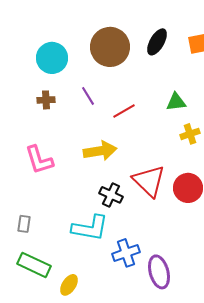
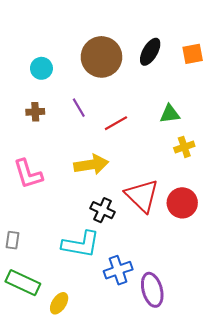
cyan circle: (52, 58) -> (41, 68), size x0.7

